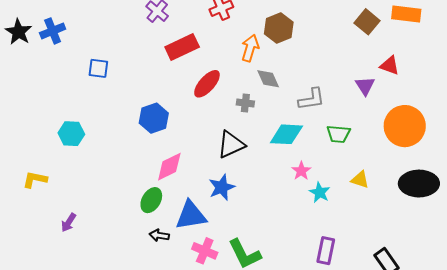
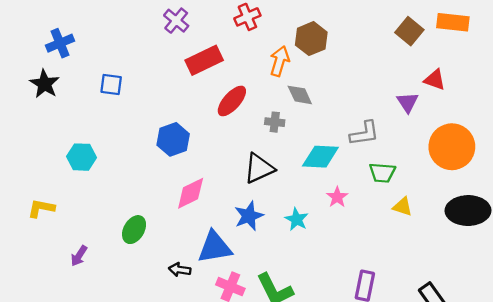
black star: (18, 32) -> (44, 84), moved
gray L-shape: (312, 99) -> (364, 133), moved
green trapezoid: (338, 134) -> (382, 173), moved
cyan star: (320, 192) -> (297, 219), moved
green ellipse: (151, 200) -> (134, 230), moved

